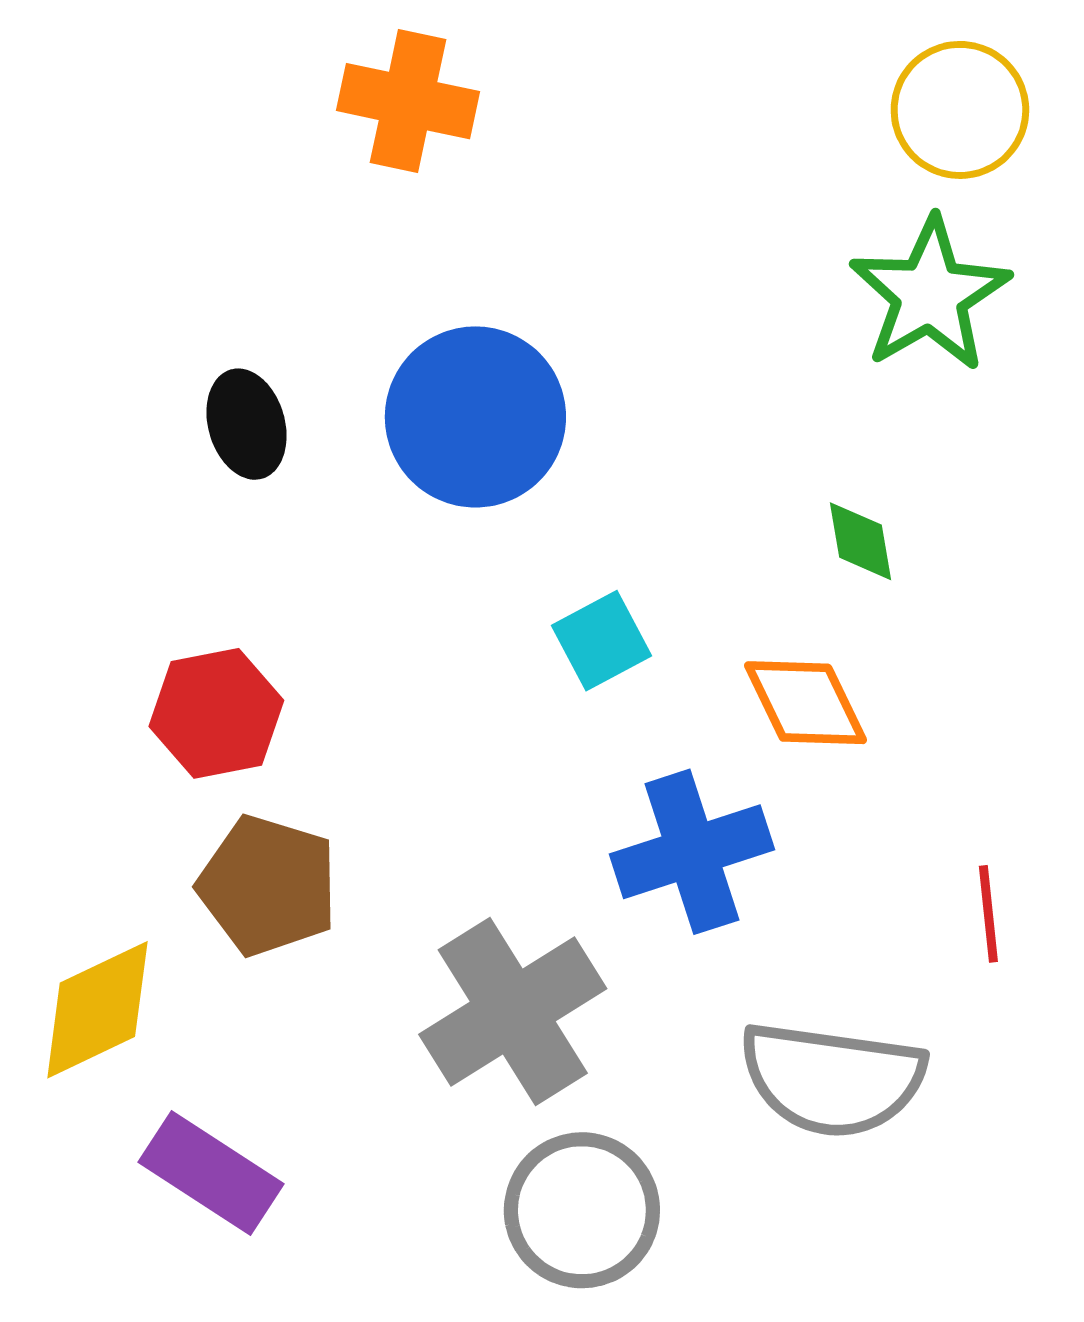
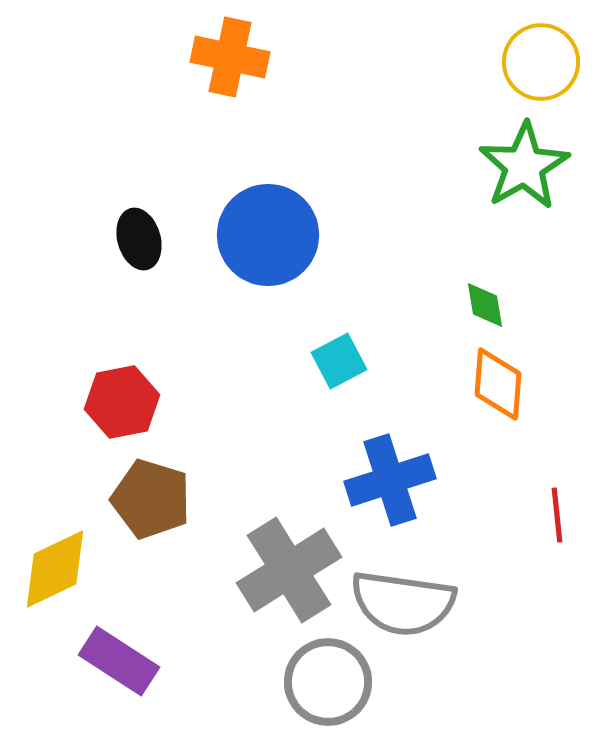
orange diamond: (806, 703) -> (498, 384), moved, turned 30
gray semicircle: (832, 1079) -> (403, 603), moved

